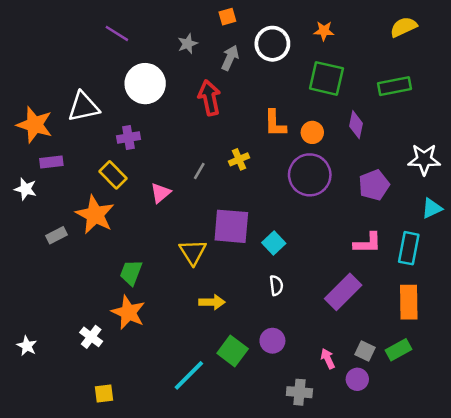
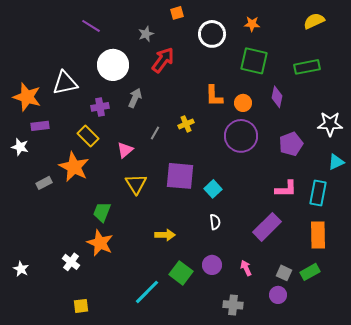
gray arrow: (230, 58) -> (135, 98), moved
red arrow: (209, 98) -> (163, 60), moved, turned 48
yellow triangle: (193, 252) -> (136, 184), moved
pink arrow: (328, 359) -> (246, 268), moved

